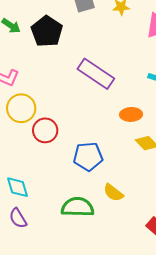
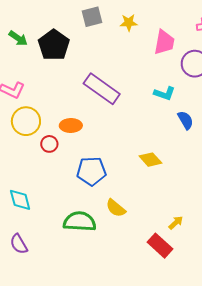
orange ellipse: (131, 114) -> (71, 126), moved
red circle: (45, 130) -> (49, 144), size x0.7
purple semicircle: (18, 218) -> (19, 244), moved

